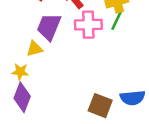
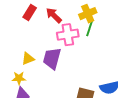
purple trapezoid: (49, 27) -> (52, 58), moved

